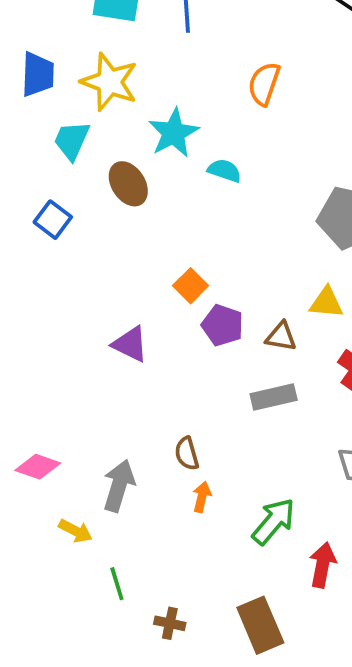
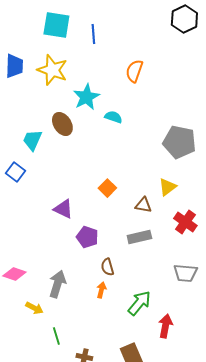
cyan trapezoid: (72, 140) -> (32, 140), moved
blue square: (53, 220) -> (15, 172), moved
orange square: (191, 286) -> (107, 188), moved
yellow triangle: (326, 303) -> (167, 187), turned -42
purple pentagon: (223, 325) -> (87, 237), moved
brown semicircle: (187, 454) -> (107, 267), moved

